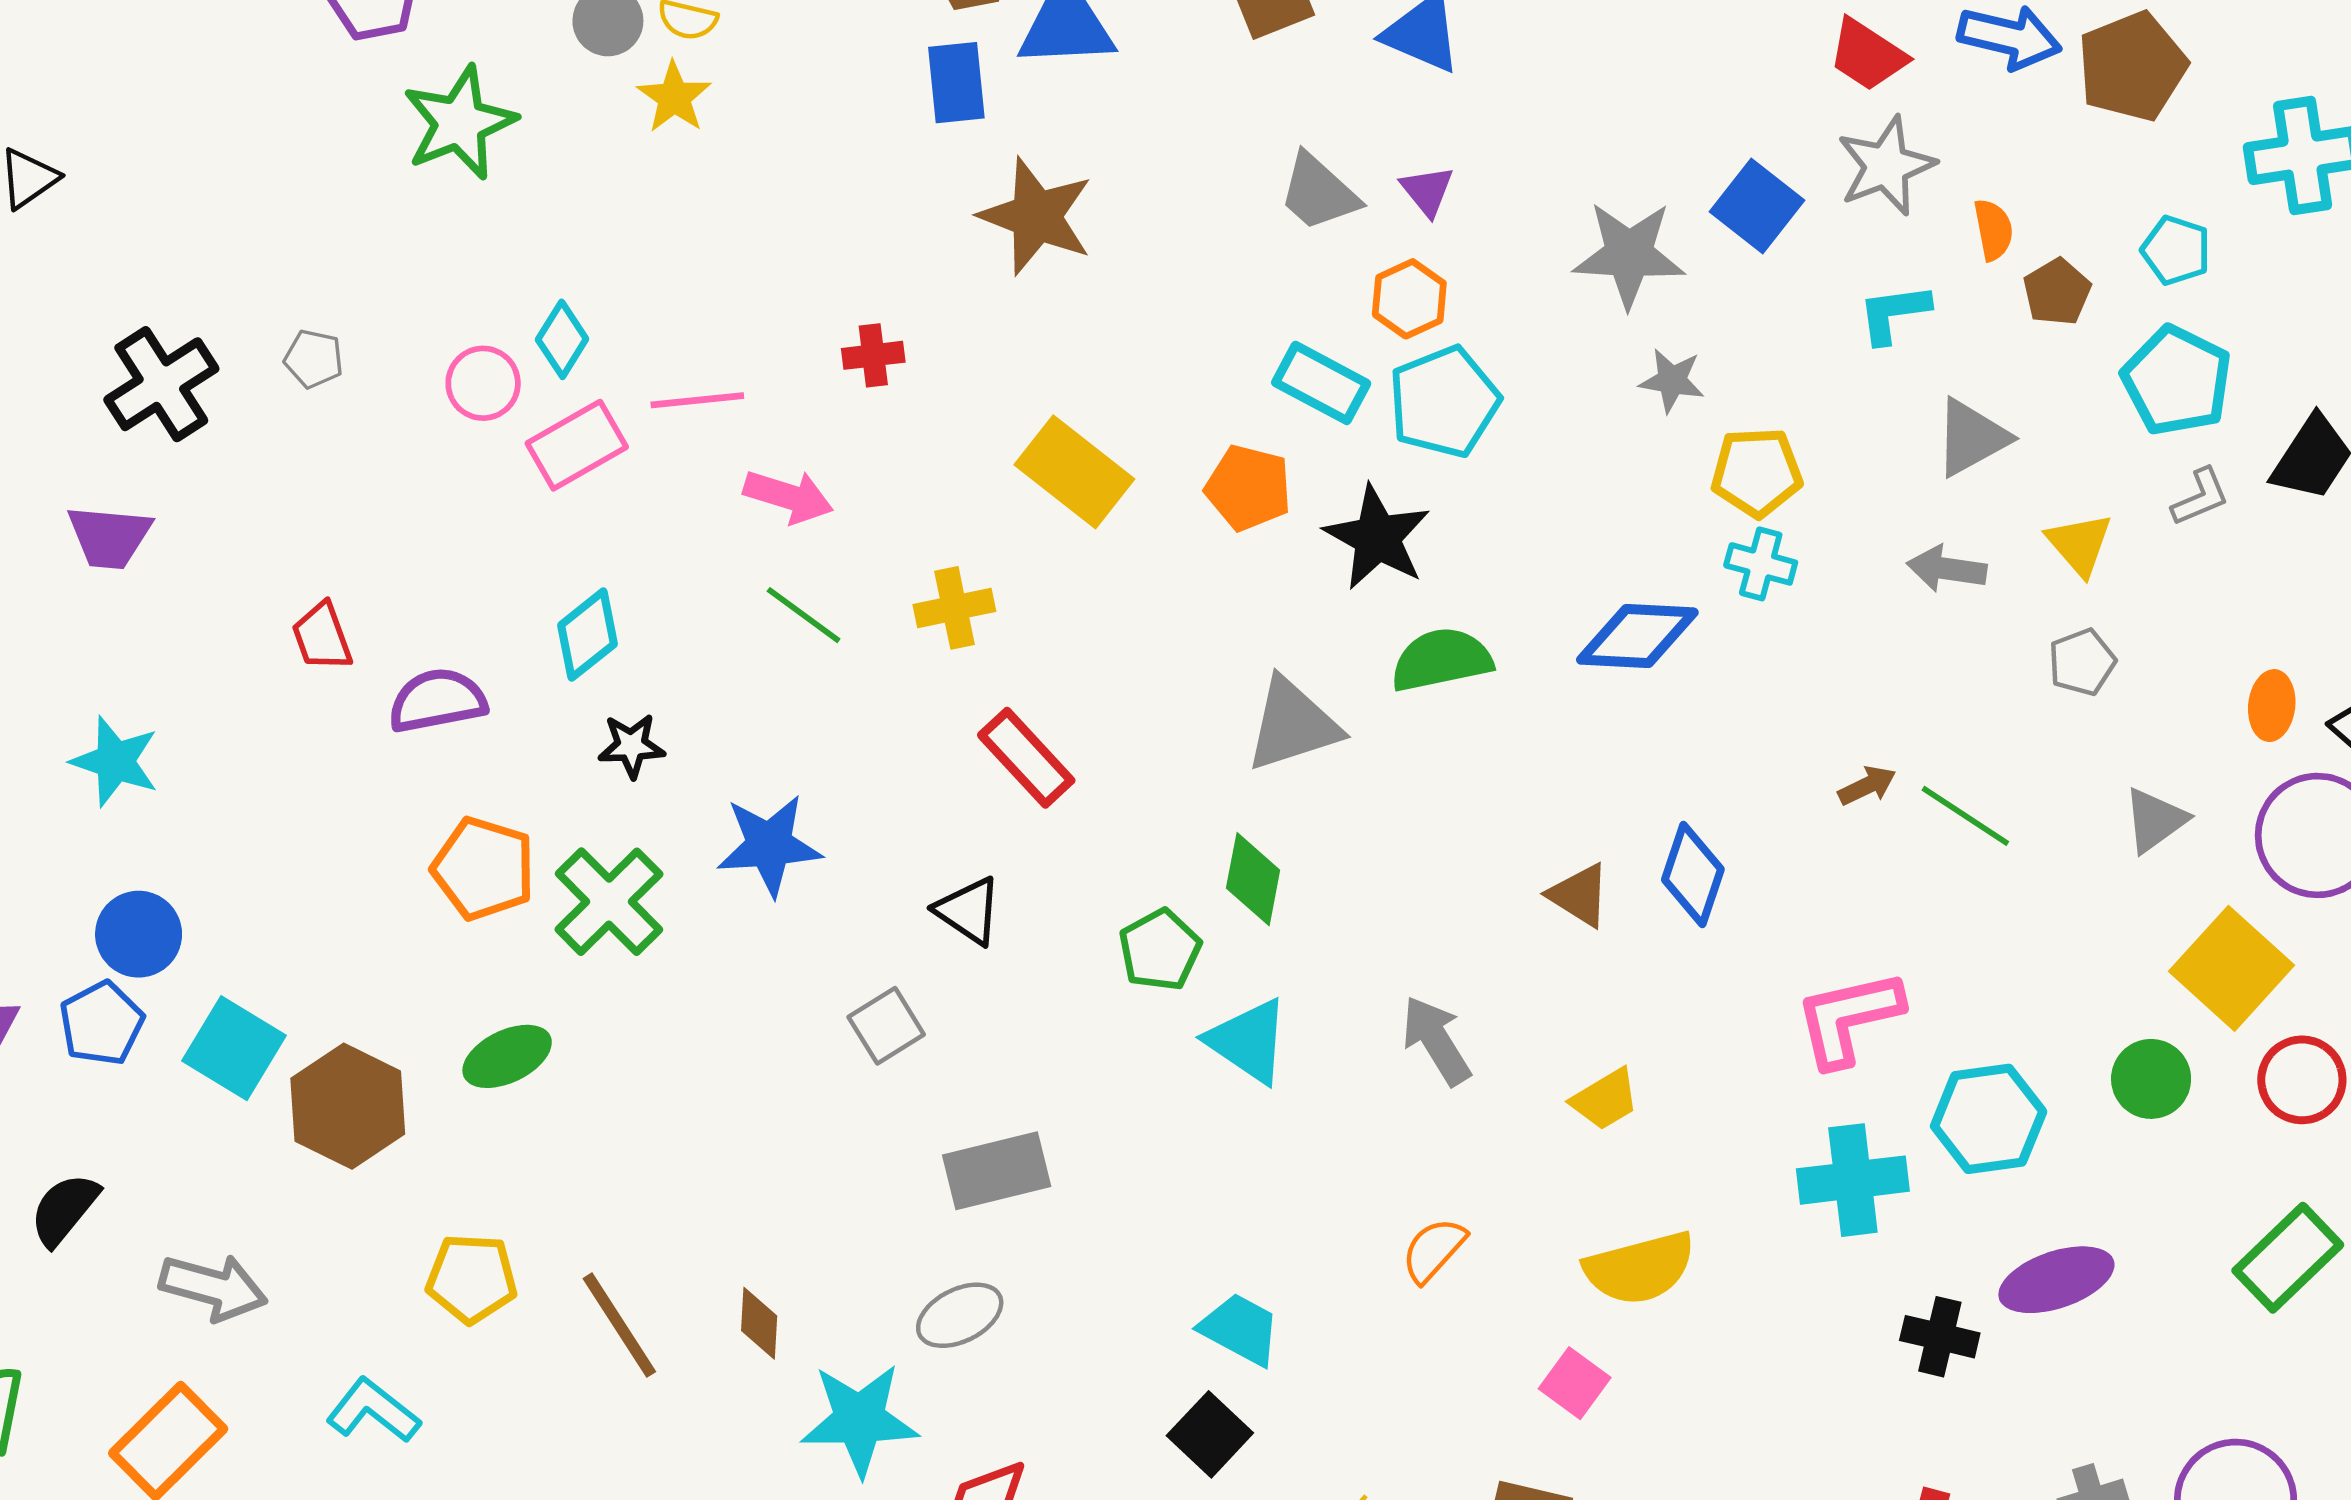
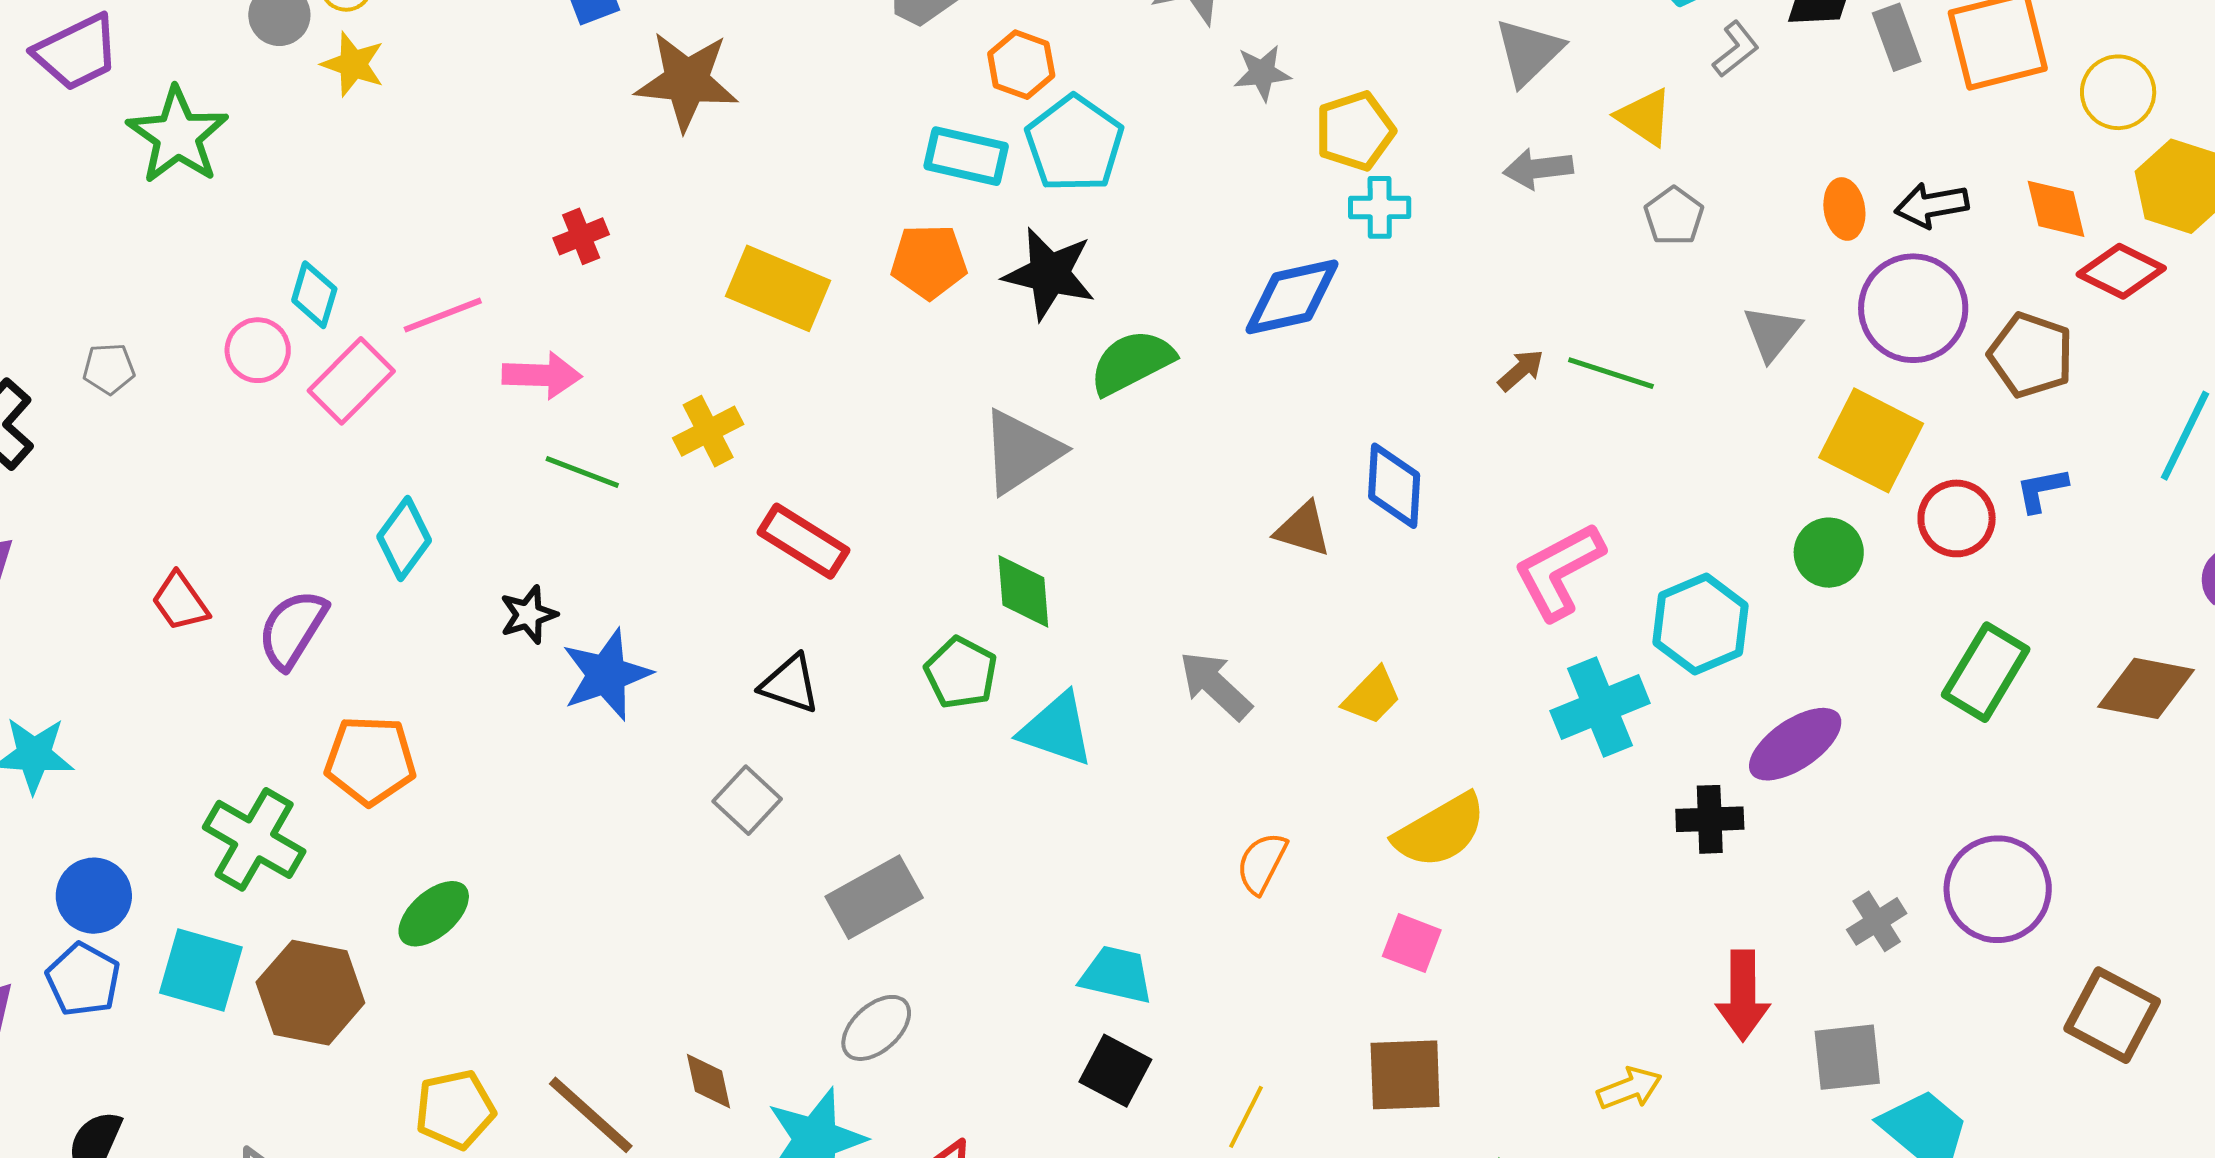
purple semicircle: (437, 701) -> (292, 629), turned -32
black star: (631, 746) -> (528, 615), moved
green cross: (609, 902) -> (254, 839), moved

